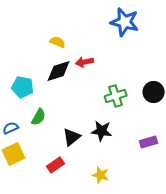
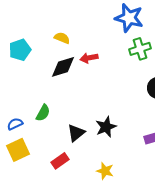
cyan pentagon: (23, 87) -> (20, 50), moved, turned -30
green cross: (116, 96) -> (140, 49), moved
black star: (102, 131) -> (106, 127), turned -30

